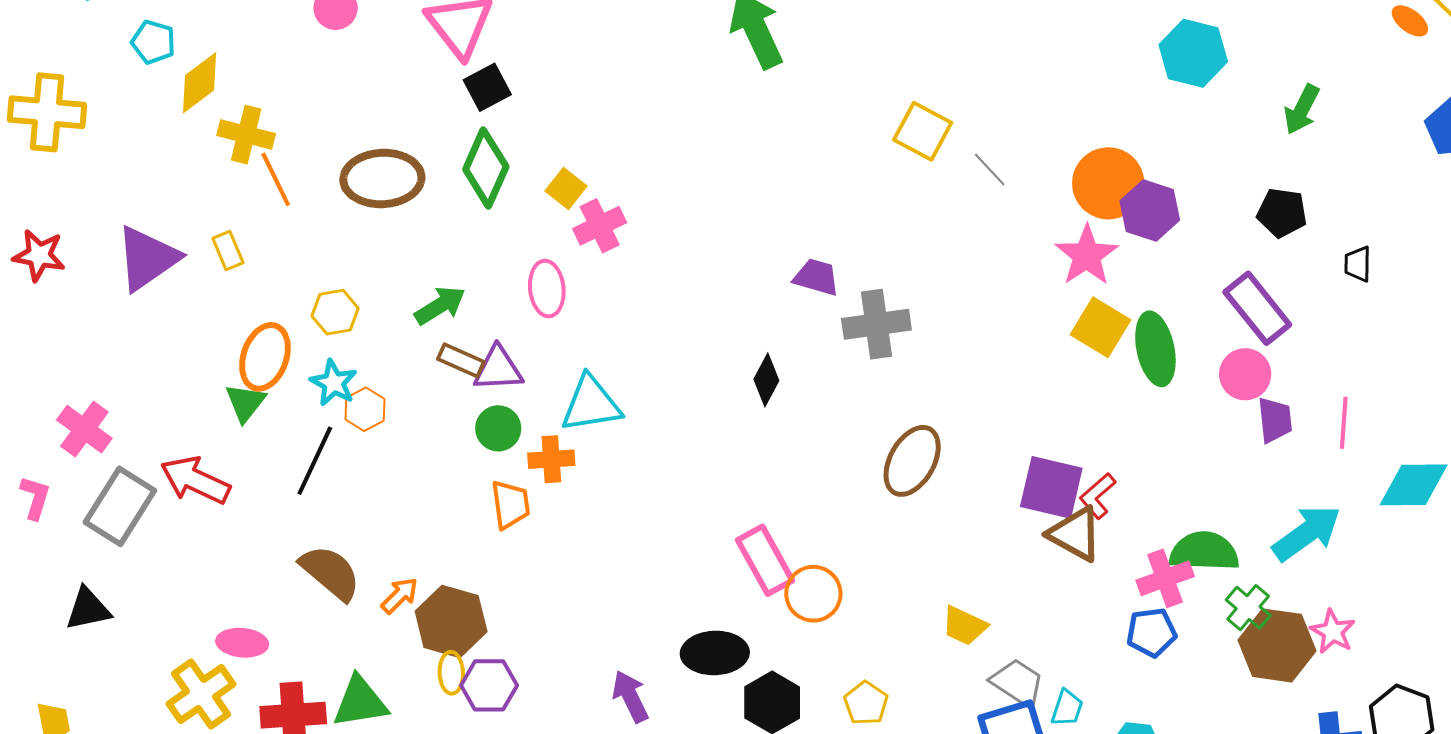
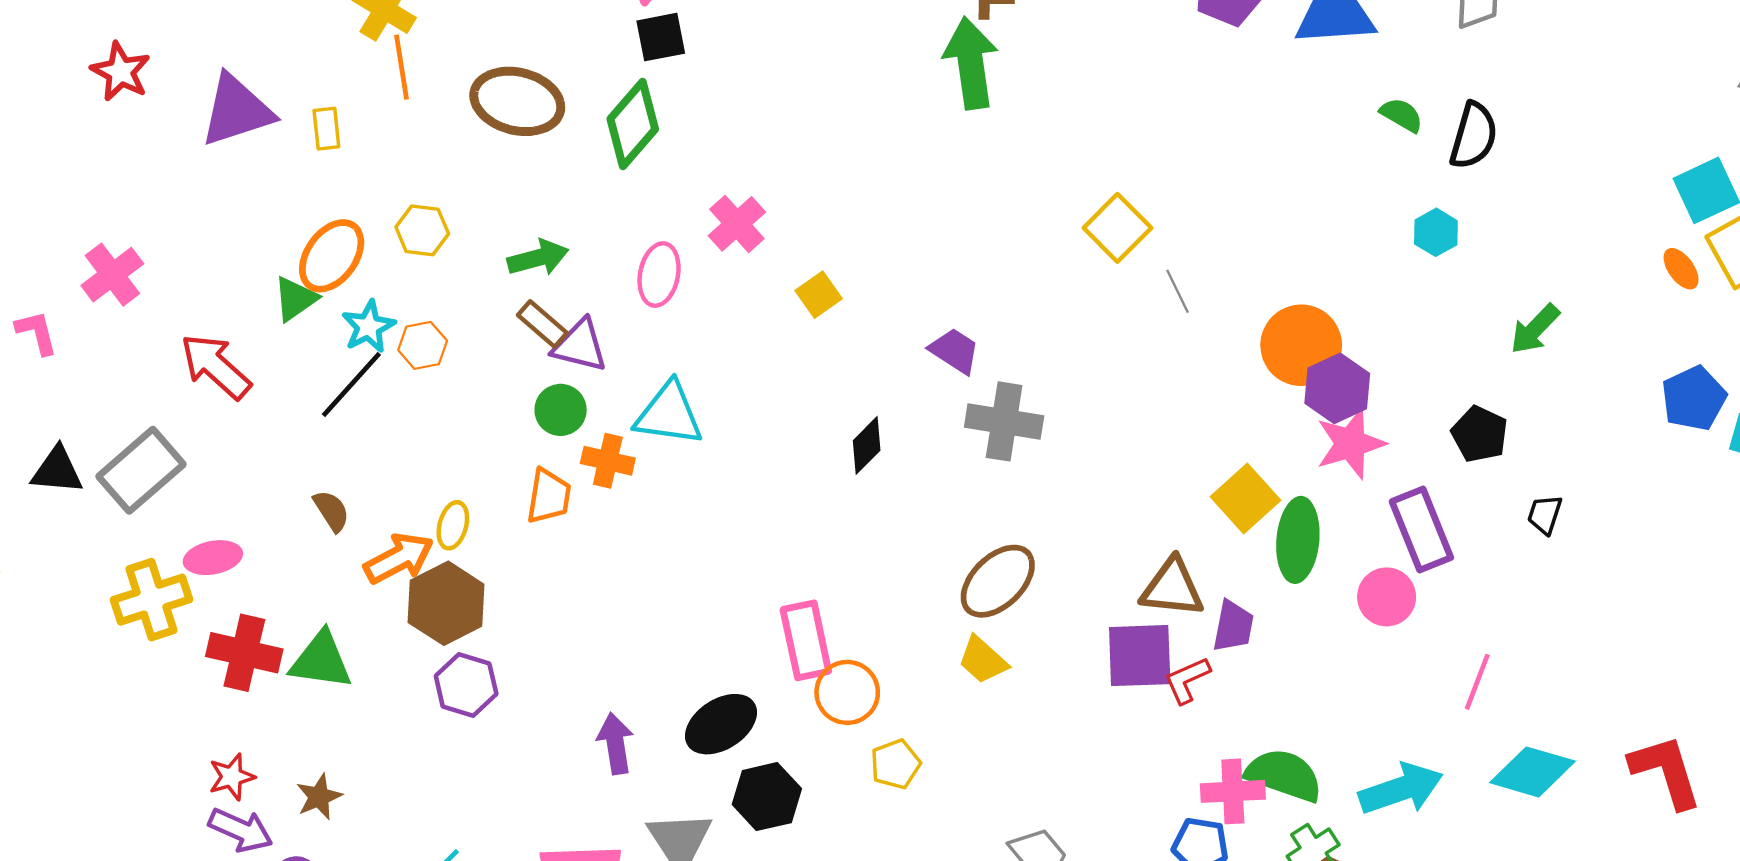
cyan hexagon: (1193, 53) -> (1436, 232), size x0.6
yellow square: (566, 189) -> (819, 295), moved
pink cross: (600, 226) -> (737, 224), turned -33
pink star: (1087, 255) -> (1350, 444), moved
cyan star: (334, 383) -> (368, 327), moved
purple trapezoid: (1275, 420) -> (1233, 626), moved
purple square: (1051, 487) -> (1140, 656), turned -32
pink L-shape: (35, 498) -> (37, 332), turned -48
gray rectangle: (120, 506) -> (141, 470), moved
brown triangle: (1075, 534) -> (1172, 588), moved, turned -40
brown semicircle: (330, 573) -> (331, 511), size x0.6
orange arrow: (400, 595) -> (399, 558), size x1.5
yellow trapezoid: (964, 626) -> (983, 660), moved
pink ellipse: (242, 643) -> (213, 558), turned -33
black ellipse: (715, 653) -> (721, 724), turned -48
yellow ellipse: (451, 673) -> (453, 525), moved
yellow pentagon: (866, 703) -> (895, 764), moved

